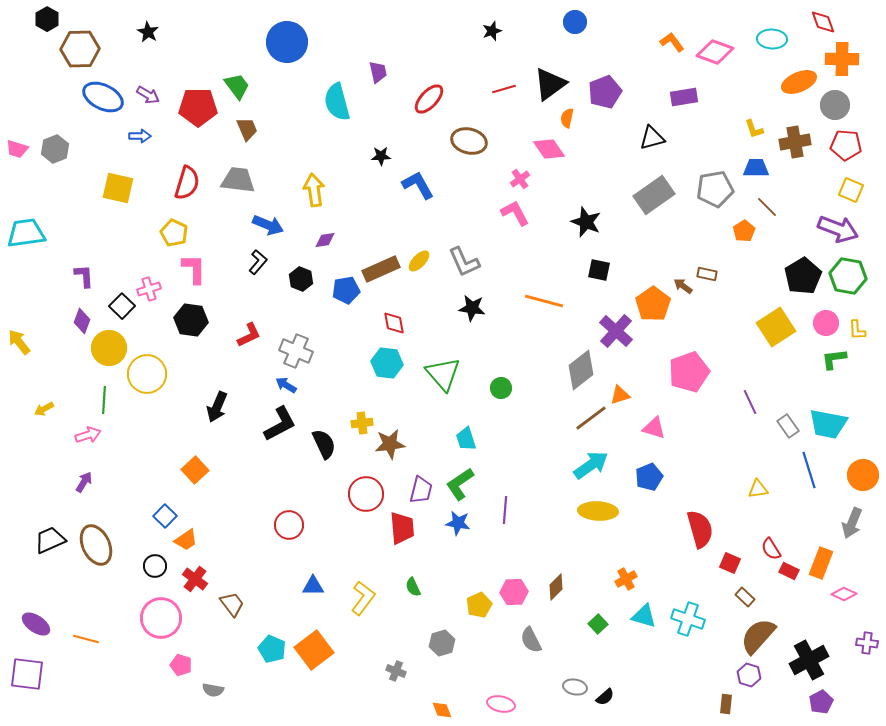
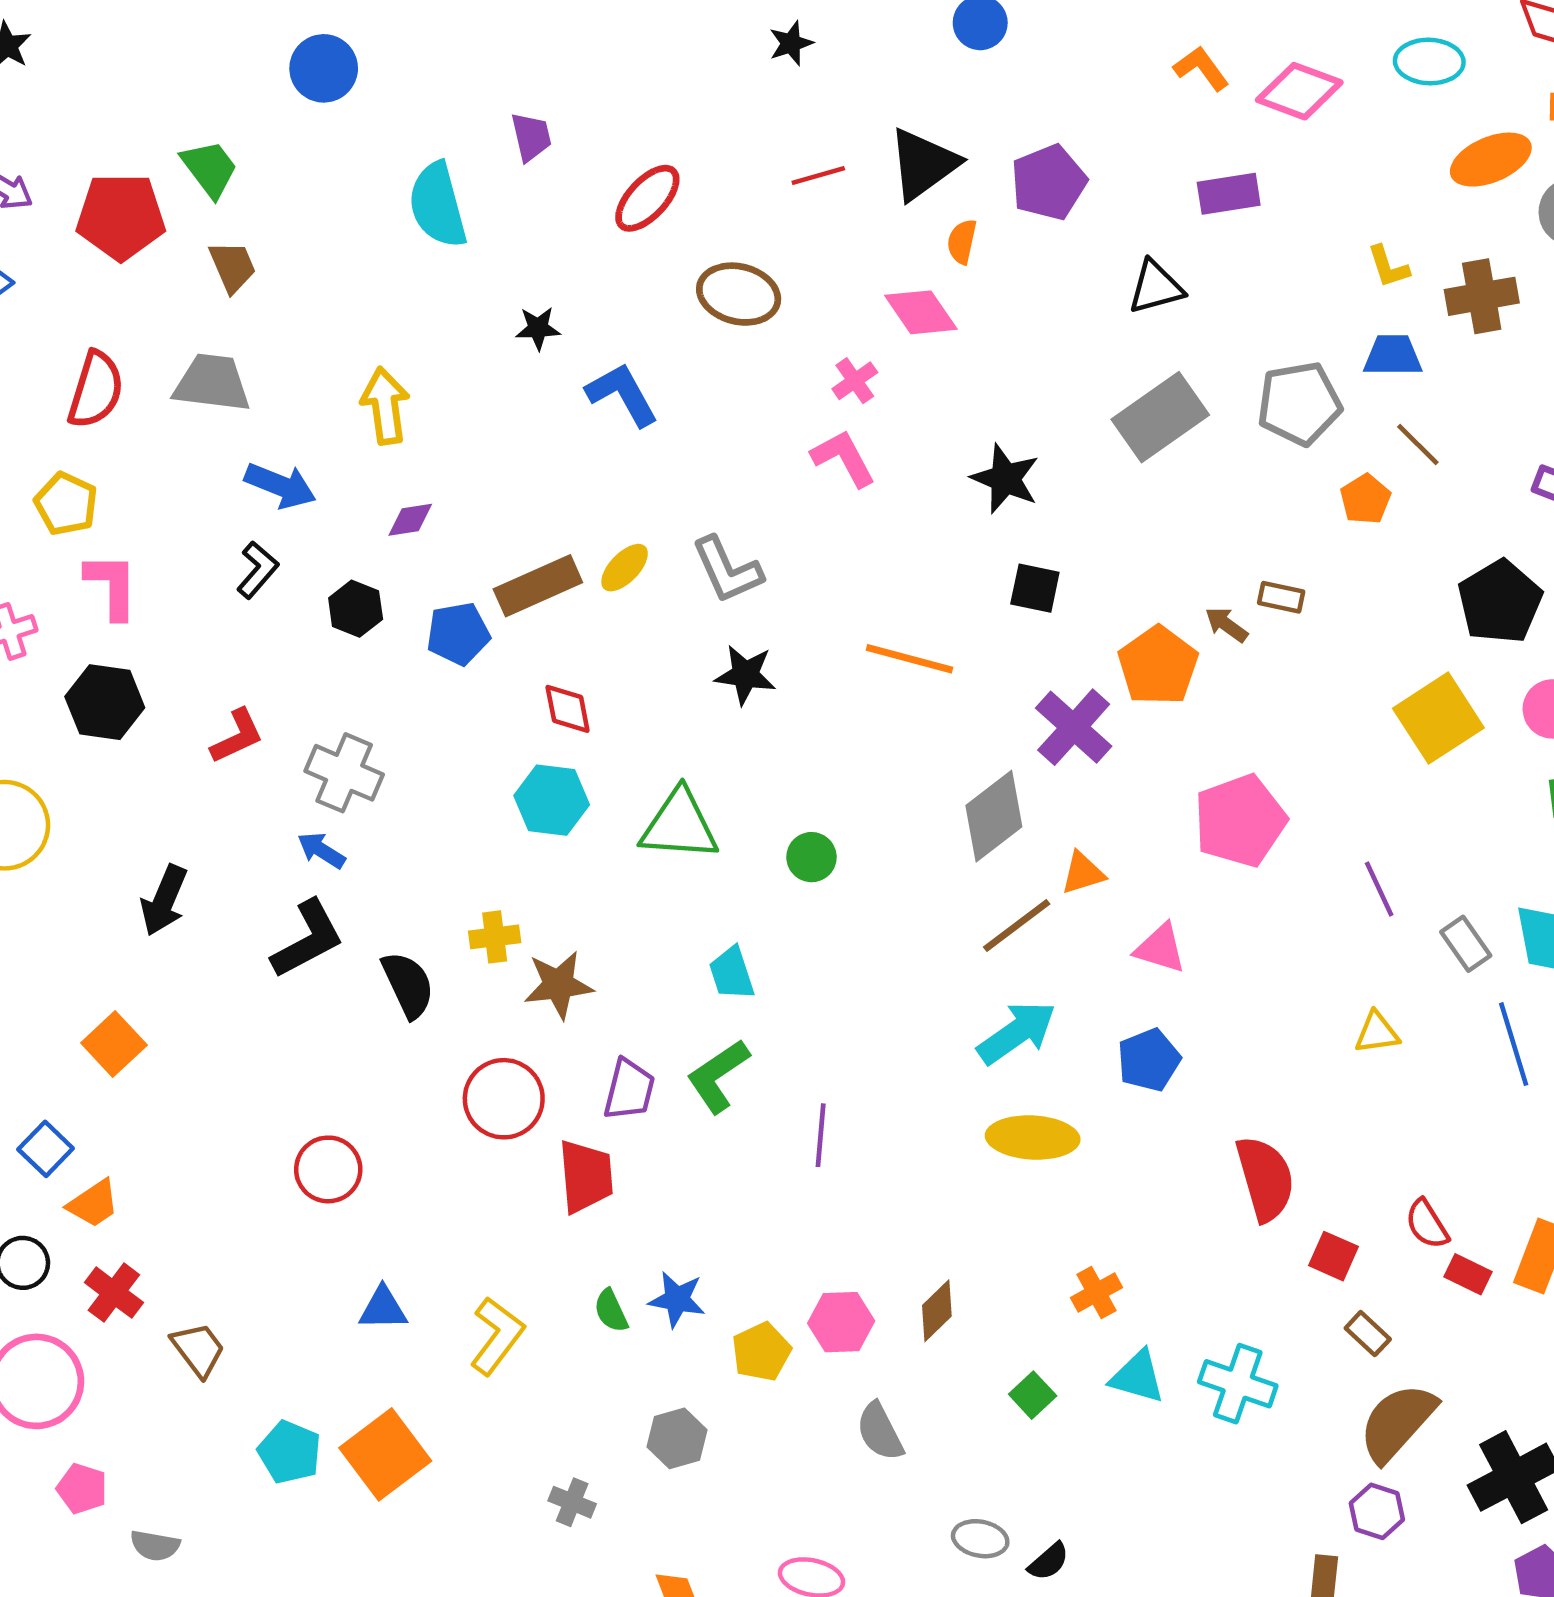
blue circle: (287, 42) -> (324, 68), size x0.7
green triangle: (443, 374) -> (679, 825), turned -45
yellow triangle: (758, 489) -> (1377, 1033), moved
blue star: (458, 523) -> (677, 1299), moved

